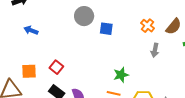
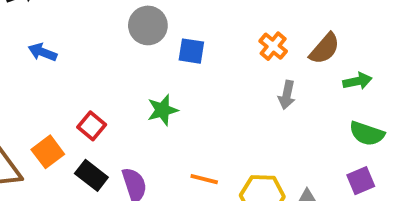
orange square: (29, 71) -> (48, 152), moved, turned -35
green star: (121, 75) -> (163, 110), moved

